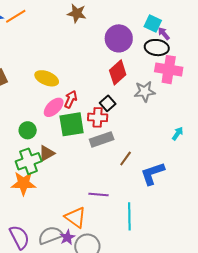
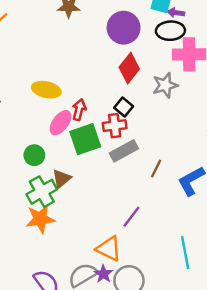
purple arrow: (164, 34) -> (176, 13), turned -32
purple line: (98, 194) -> (131, 217), turned -48
cyan line: (129, 216) -> (185, 253), moved

